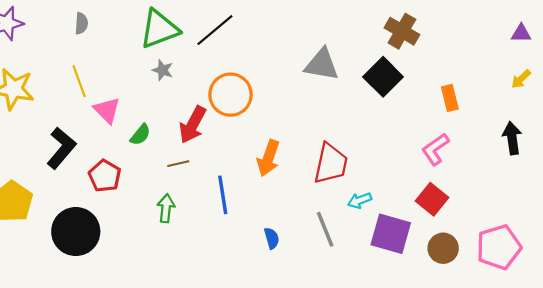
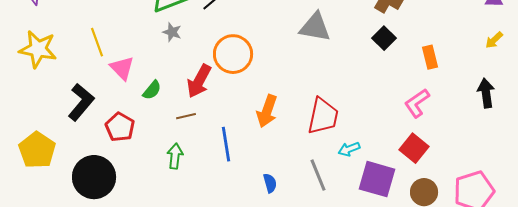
black square: (383, 77) -> (384, 38), moved, size x0.7

